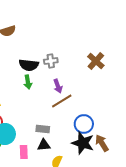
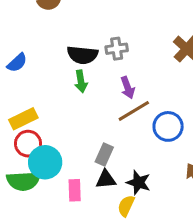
blue circle: (84, 124) -> (168, 126), moved
gray rectangle: (43, 129) -> (104, 154), turned -72
black star: (83, 143) -> (138, 182), moved, size x0.7

